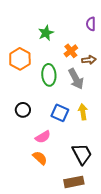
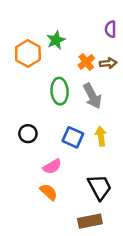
orange hexagon: (20, 59) -> (28, 53), moved
brown arrow: (89, 60) -> (108, 63), moved

